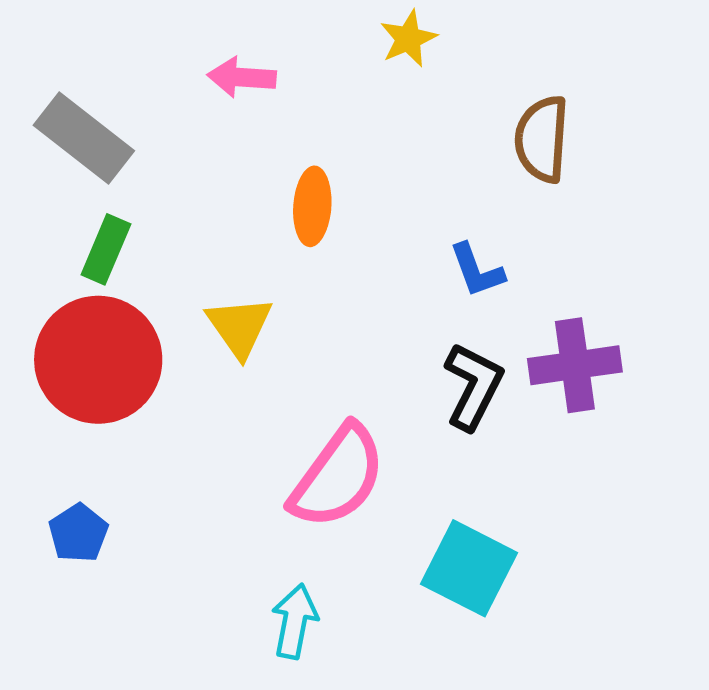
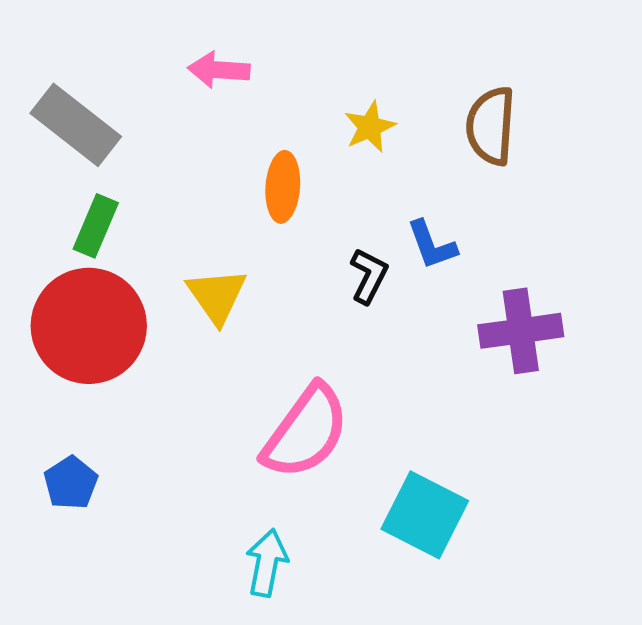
yellow star: (408, 39) -> (370, 127), moved
black L-shape: (473, 386) -> (369, 276), moved, size x0.7

